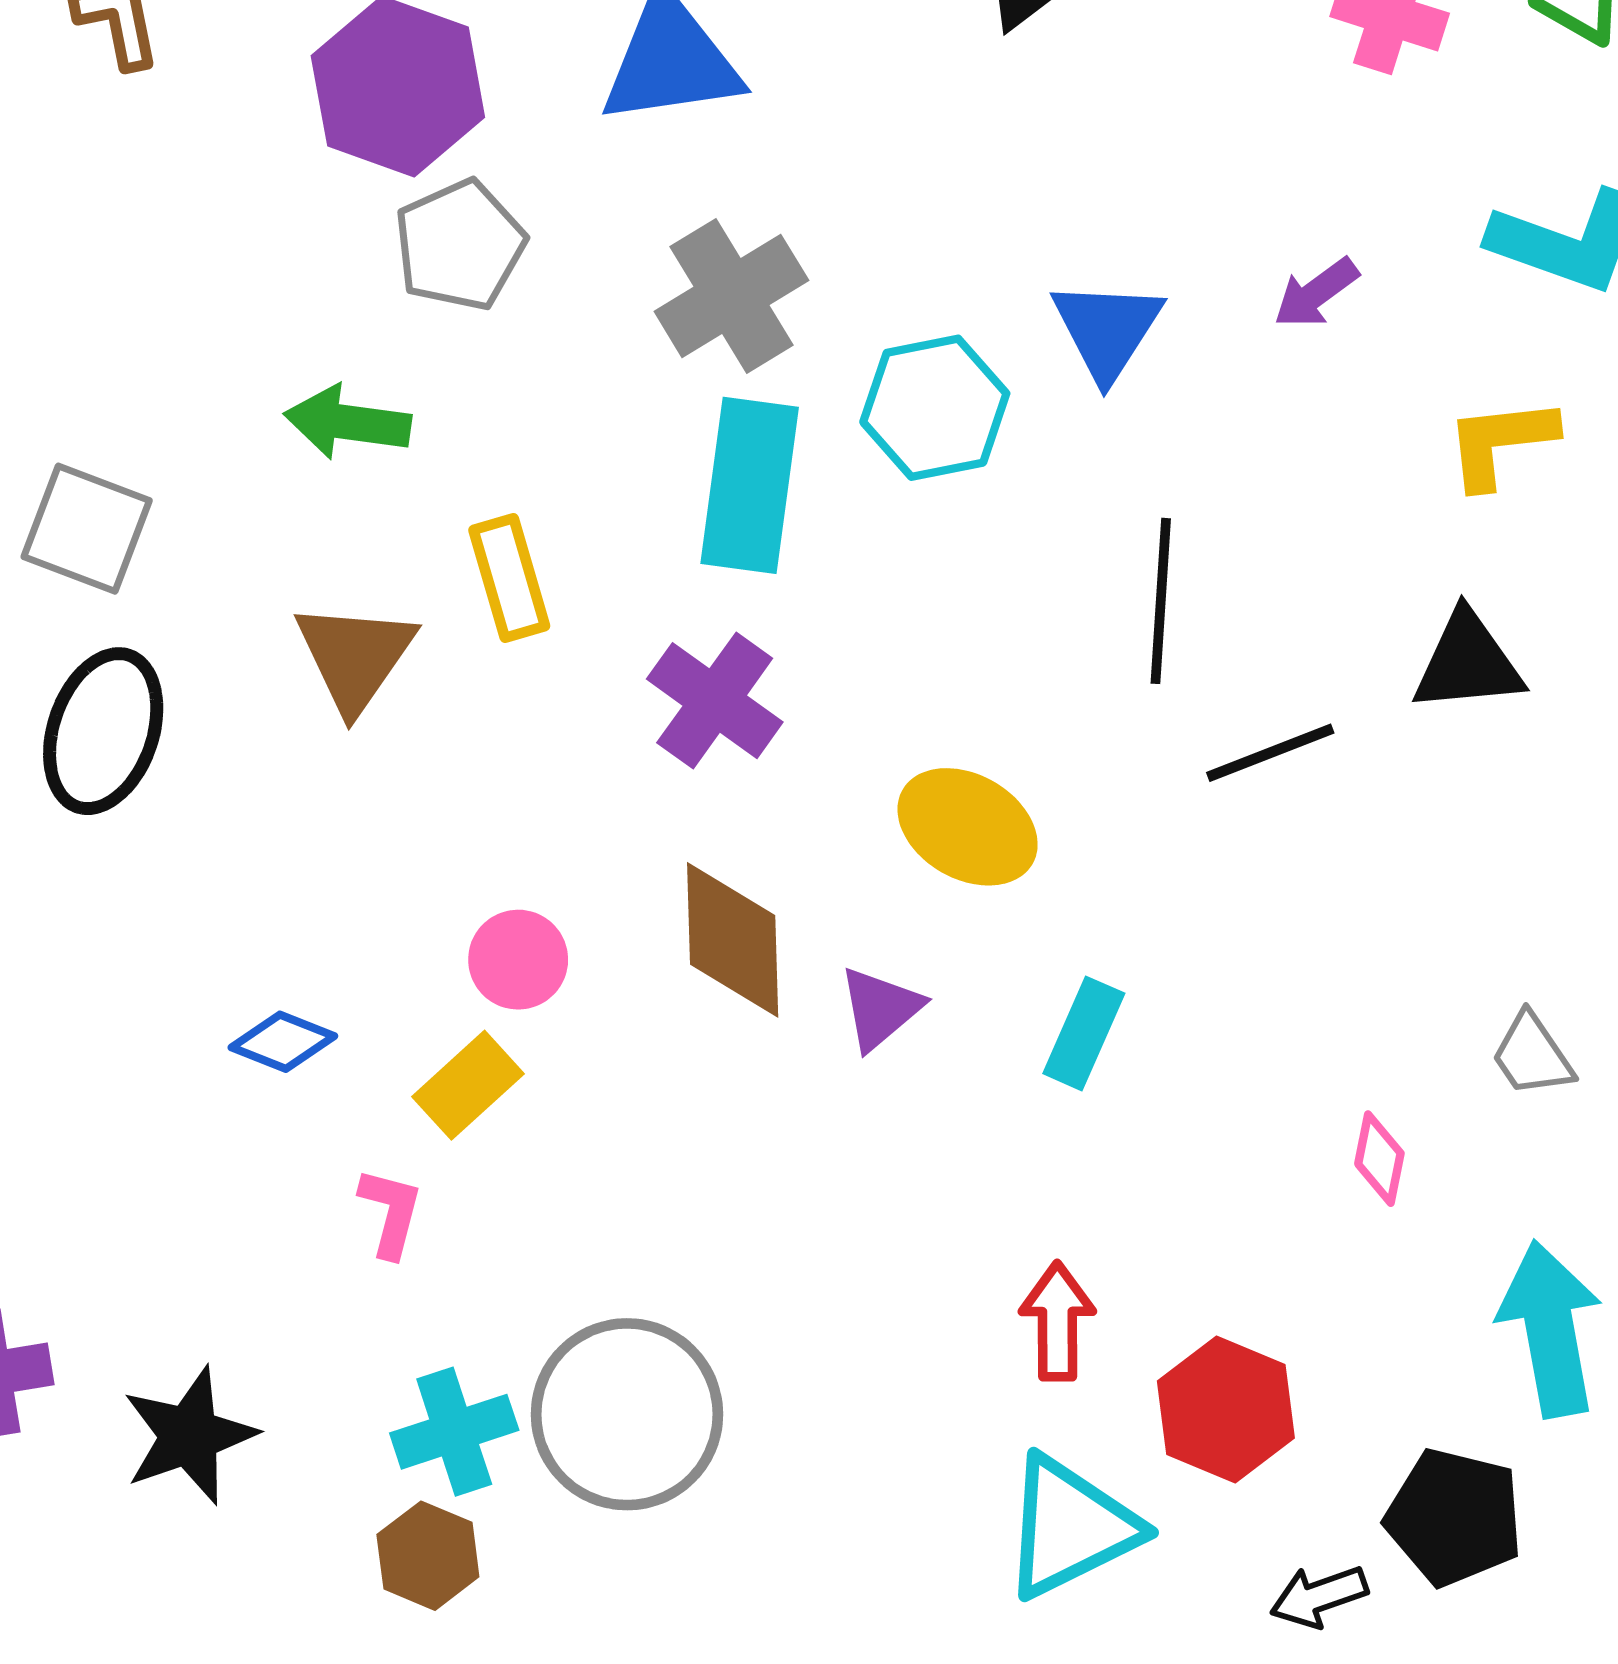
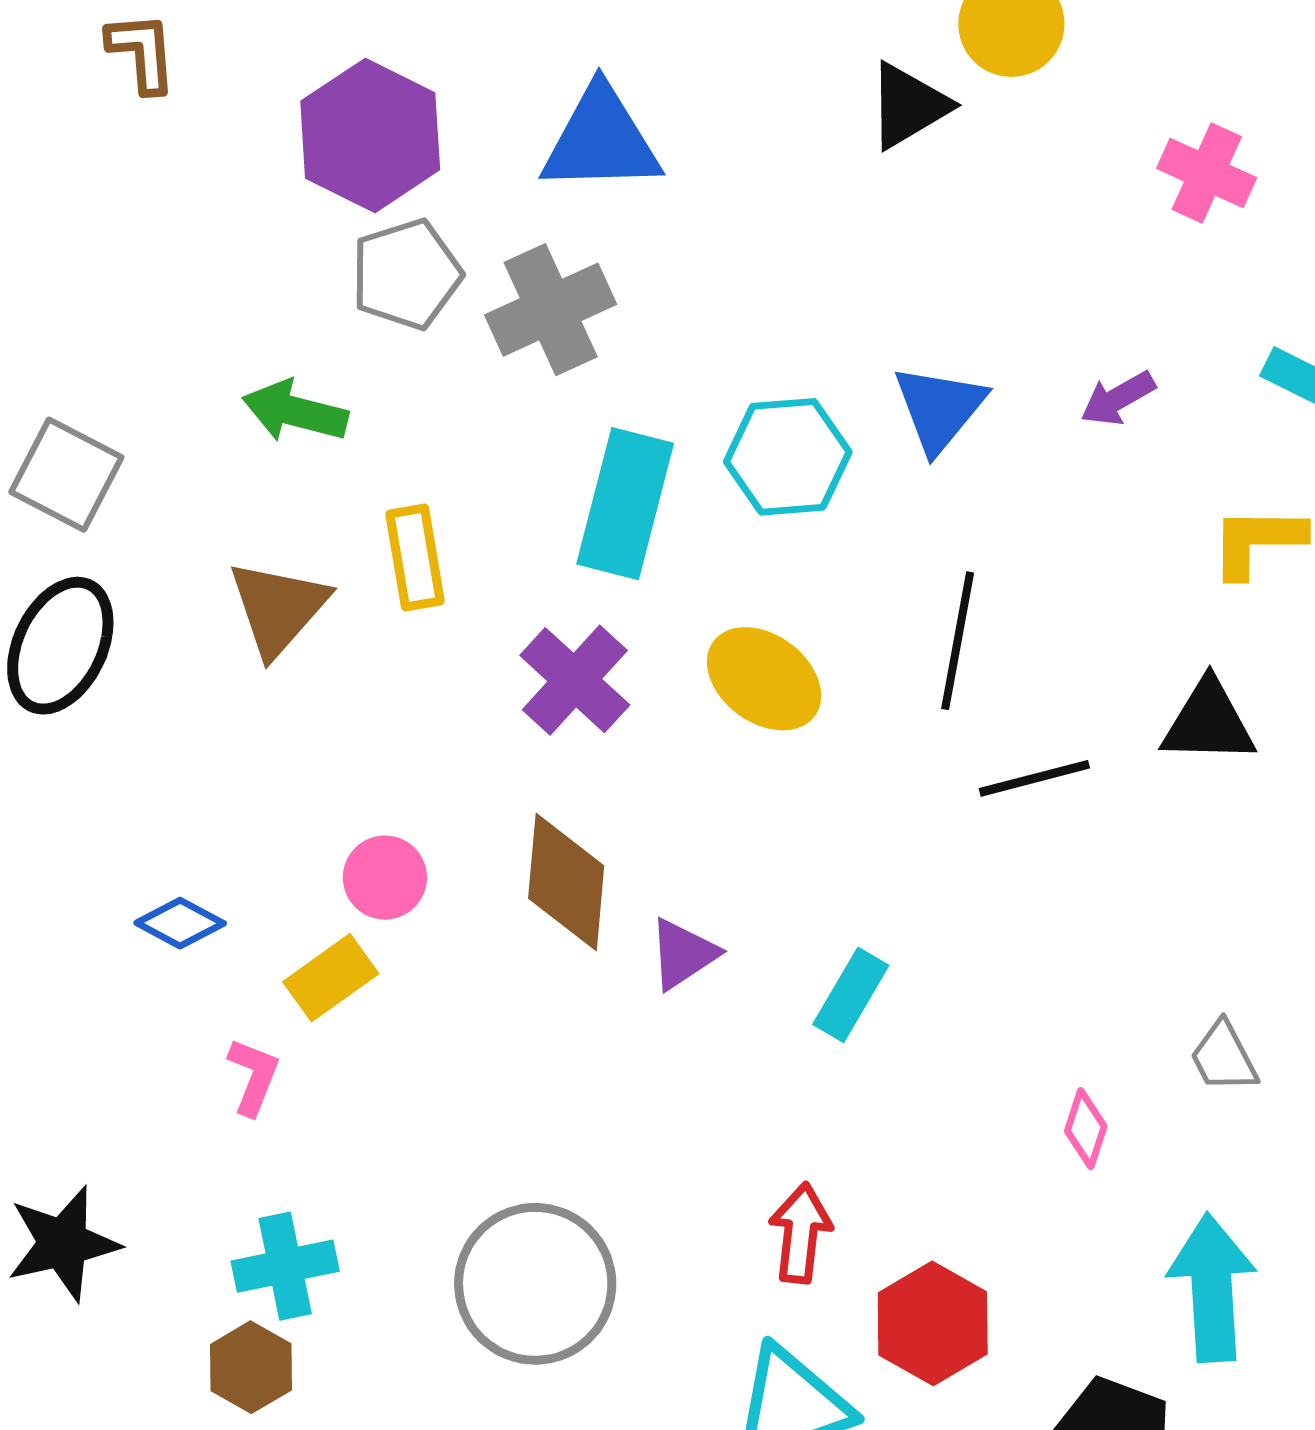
gray cross: (731, 296) -> (551, 310), moved
yellow ellipse: (968, 827) -> (764, 679), moved
gray circle: (627, 1414) -> (535, 1284), moved

